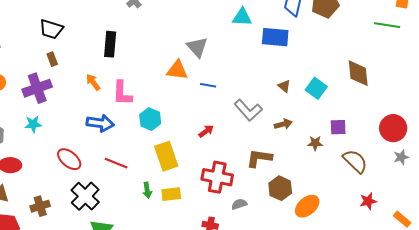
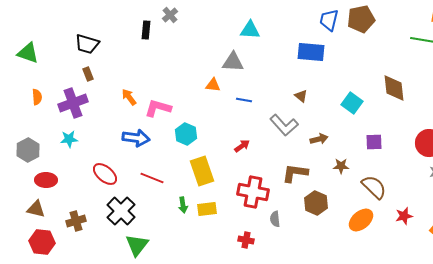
cyan triangle: (242, 17) -> (250, 30), moved
black rectangle: (110, 44) -> (146, 30), moved, size x0.7
gray triangle: (197, 47) -> (233, 62), turned -45
orange triangle: (177, 70) -> (213, 85), size x0.7
brown triangle: (284, 86) -> (301, 96), moved
pink L-shape: (122, 93) -> (158, 108), turned 104
brown star: (315, 143) -> (341, 166), moved
brown semicircle: (355, 161) -> (374, 187), moved
gray semicircle: (239, 204) -> (275, 219), turned -77
orange ellipse: (307, 206) -> (361, 220), moved

